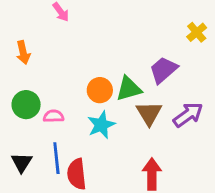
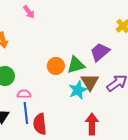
pink semicircle: (54, 116) -> (24, 94), moved
cyan star: (101, 125) -> (78, 90), moved

